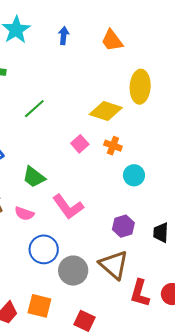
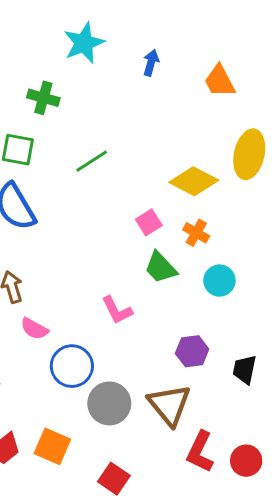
green trapezoid: (34, 177) -> (161, 268), moved
pink L-shape: (68, 207) -> (117, 310), size x0.7
pink semicircle: (24, 214) -> (34, 329), moved

